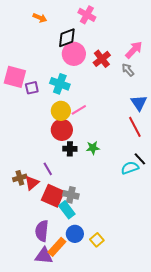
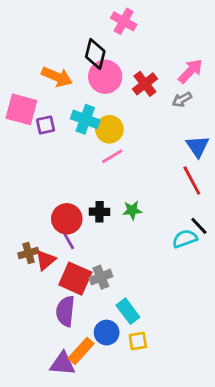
orange arrow: (40, 18) -> (57, 77), moved, size x1.5
black diamond: (67, 38) -> (95, 54), turned -55
gray arrow: (128, 70) -> (182, 99), turned -80
yellow circle: (61, 111) -> (109, 129), moved
red circle: (62, 130) -> (67, 219), moved
gray cross: (71, 195) -> (101, 277), turned -35
cyan rectangle: (67, 210) -> (128, 311), moved
purple semicircle: (42, 231) -> (65, 311), moved
yellow square: (97, 240) -> (138, 341), turned 32

